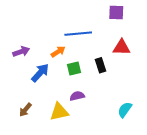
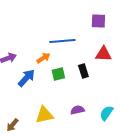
purple semicircle: (77, 96) -> (77, 110), moved
brown arrow: (25, 110) -> (12, 125), moved

